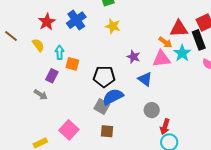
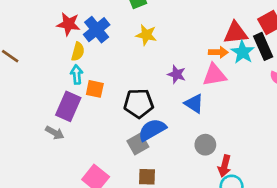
red star: (47, 22) -> (68, 24), moved, turned -30
orange arrow: (165, 42) -> (218, 52), turned -32
yellow semicircle: (38, 45) -> (78, 52), moved, turned 56
cyan star: (182, 53) -> (243, 52), moved
purple rectangle: (52, 76) -> (68, 106), size x1.5
gray square: (102, 106) -> (138, 144), turned 35

